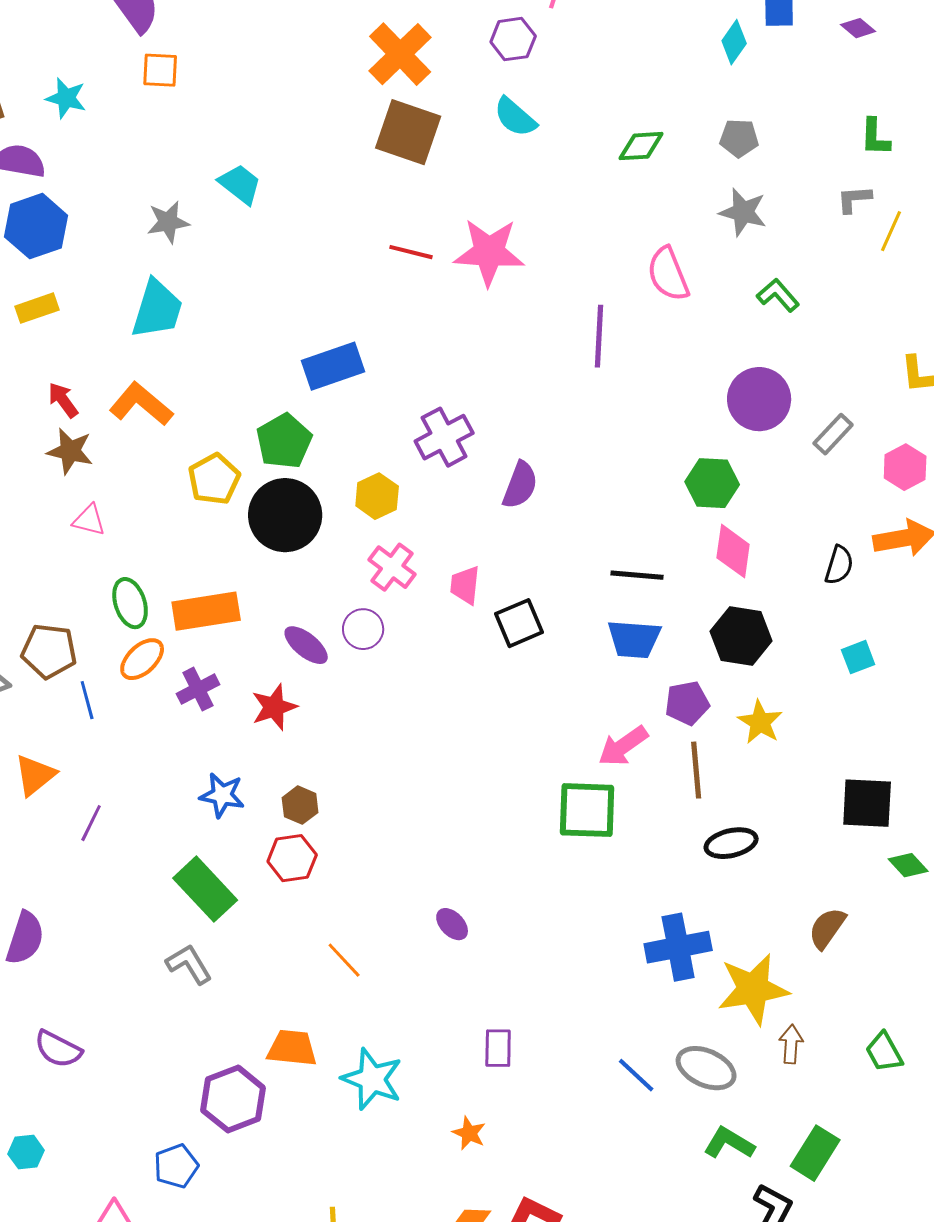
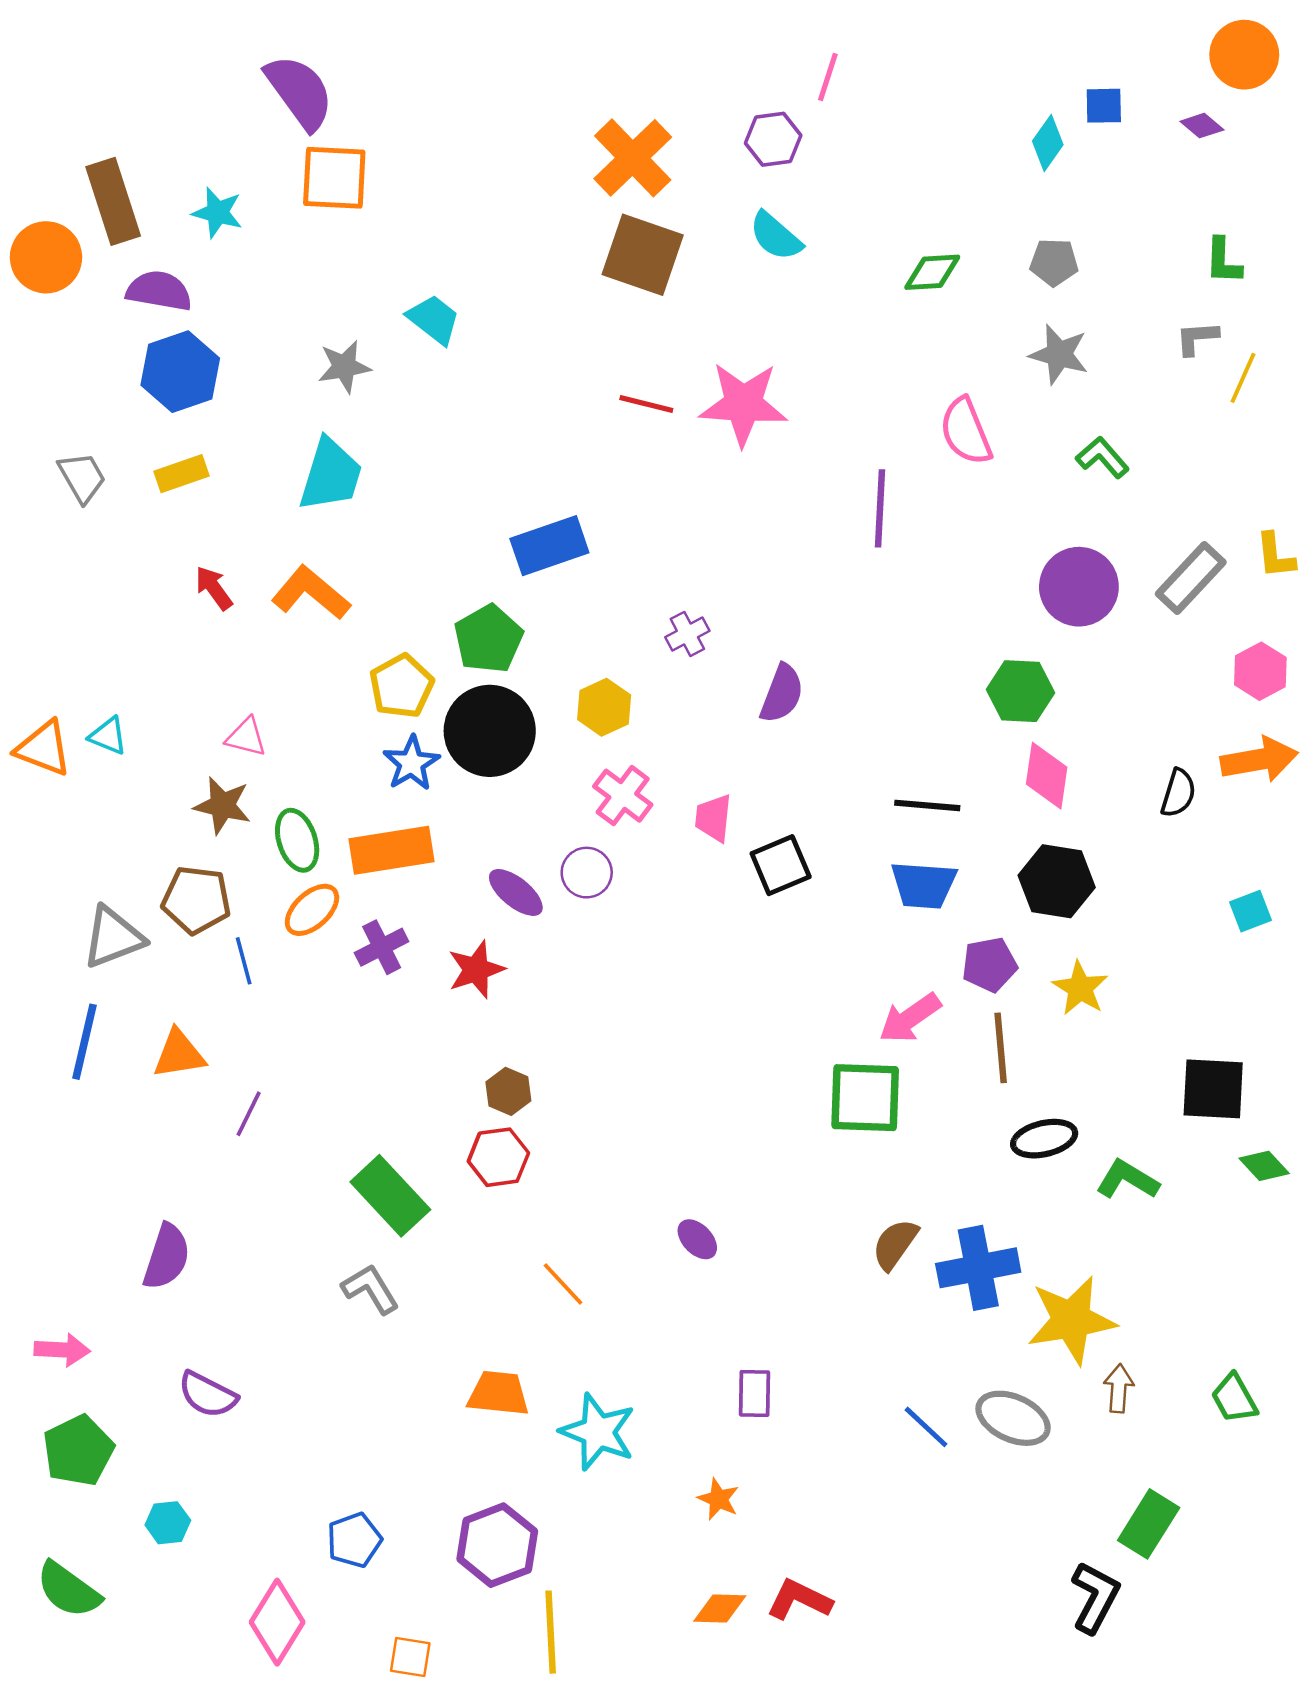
orange square: (160, 70) -> (334, 178), size x1.5
gray rectangle: (833, 434) -> (1191, 578), moved, size x1.4
purple cross: (444, 437) -> (687, 634), size x0.6
brown star: (70, 451) -> (222, 805), moved
cyan square: (858, 657) -> (1250, 911), moved
orange triangle: (35, 775) -> (179, 1054), turned 30
blue star: (222, 795) -> (411, 763), moved, turned 30
brown semicircle: (827, 928) -> (895, 1244), moved
purple hexagon: (233, 1099) -> (497, 1545), moved
green L-shape: (729, 1143) -> (1127, 1180), moved

